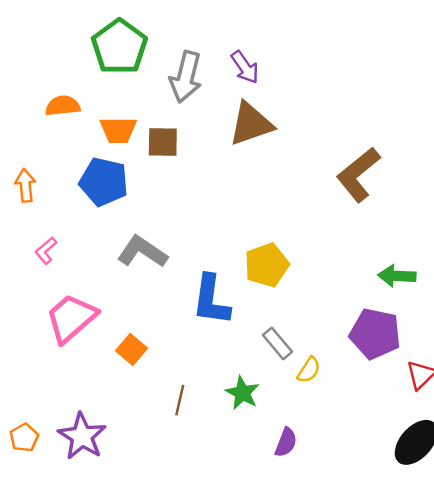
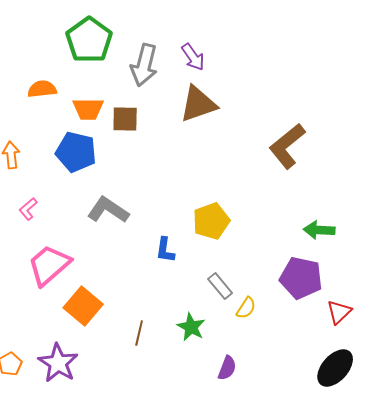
blue L-shape: (211, 300) -> (165, 250), size x0.6
orange square: (131, 349) -> (83, 306), moved, size x1.5

